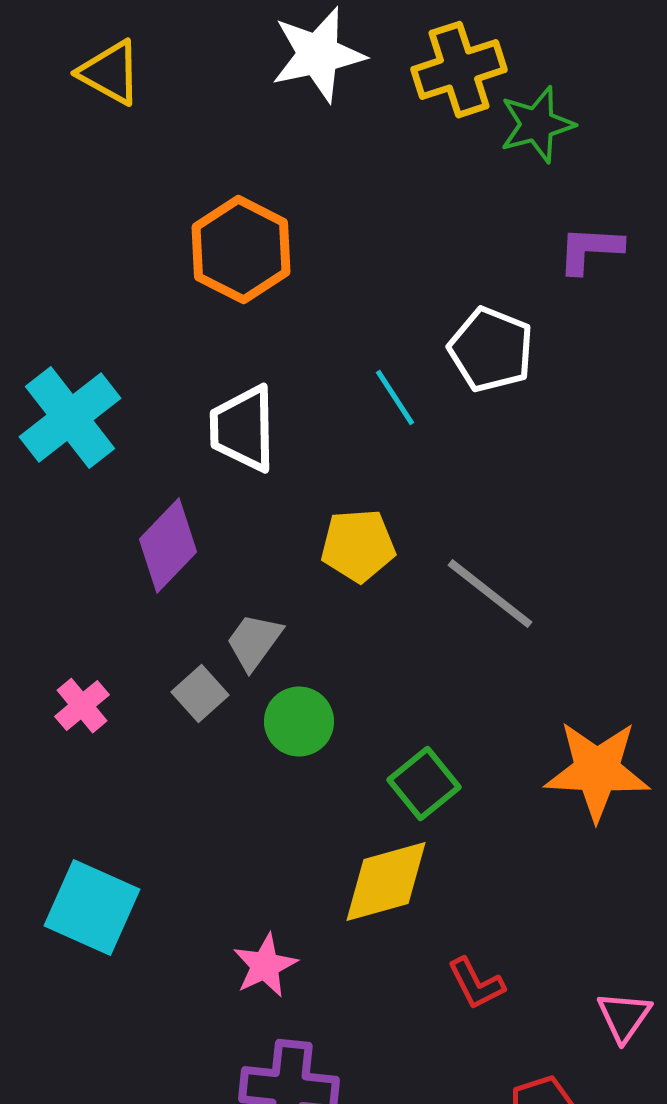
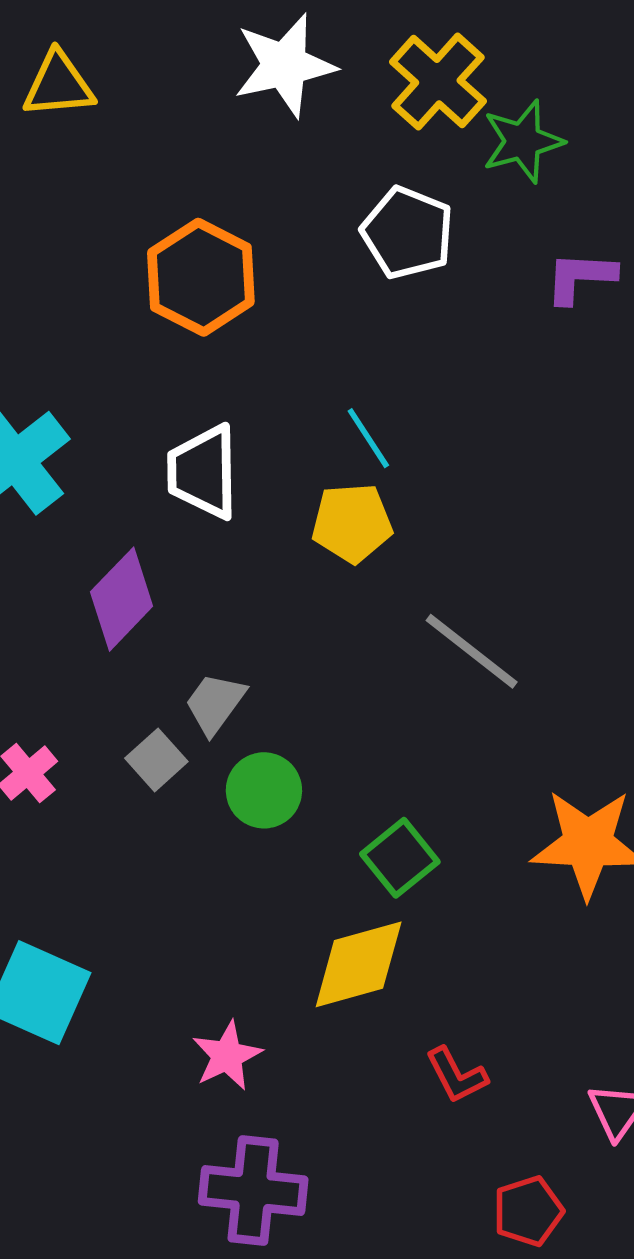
yellow cross: (459, 70) -> (438, 82), turned -30
yellow triangle: (110, 73) -> (58, 85), turned -34
white pentagon: (491, 350) -> (407, 233), moved
yellow pentagon: (358, 546) -> (352, 523), moved

